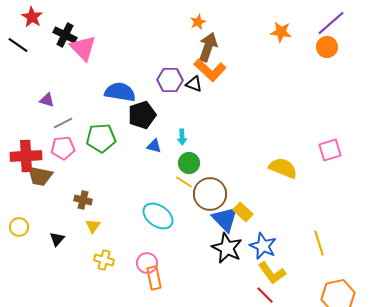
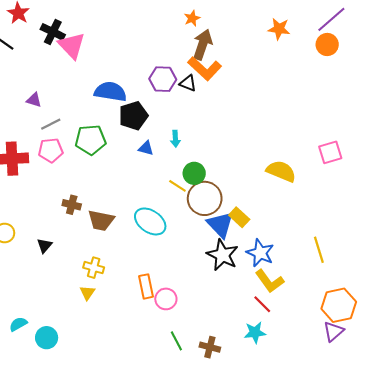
green circle: (189, 163) -> (194, 173), moved
brown trapezoid: (40, 176) -> (101, 220), moved
yellow triangle: (93, 226) -> (87, 293), moved
pink circle: (147, 263) -> (166, 299), moved

